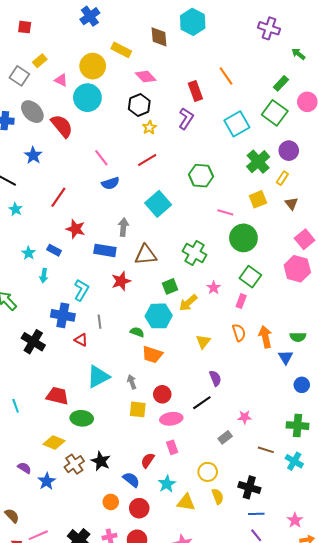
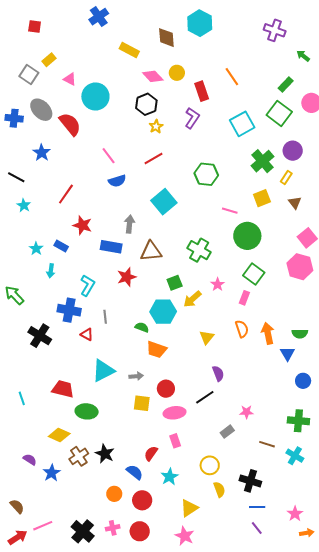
yellow circle: (93, 66) -> (177, 73), moved, size x0.6
gray arrow: (132, 382) -> (136, 376), turned 104
yellow triangle: (186, 502) -> (189, 508), moved, turned -42

